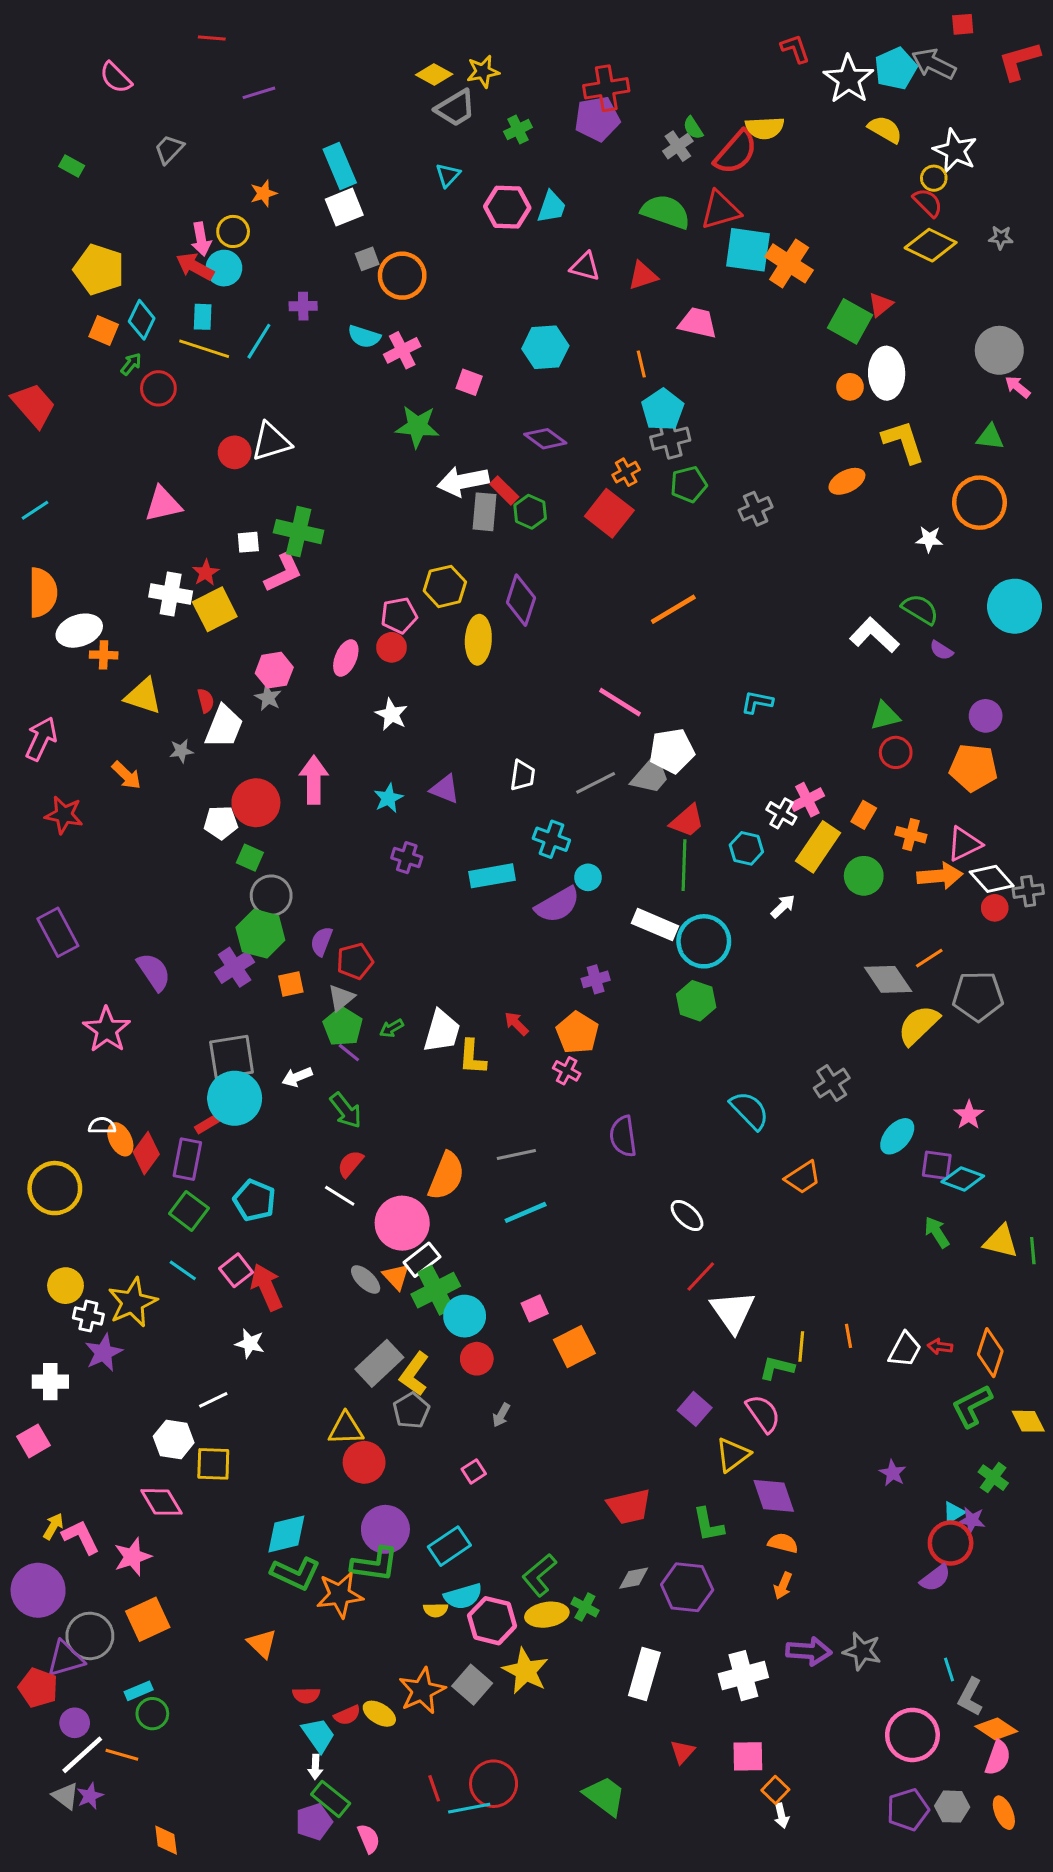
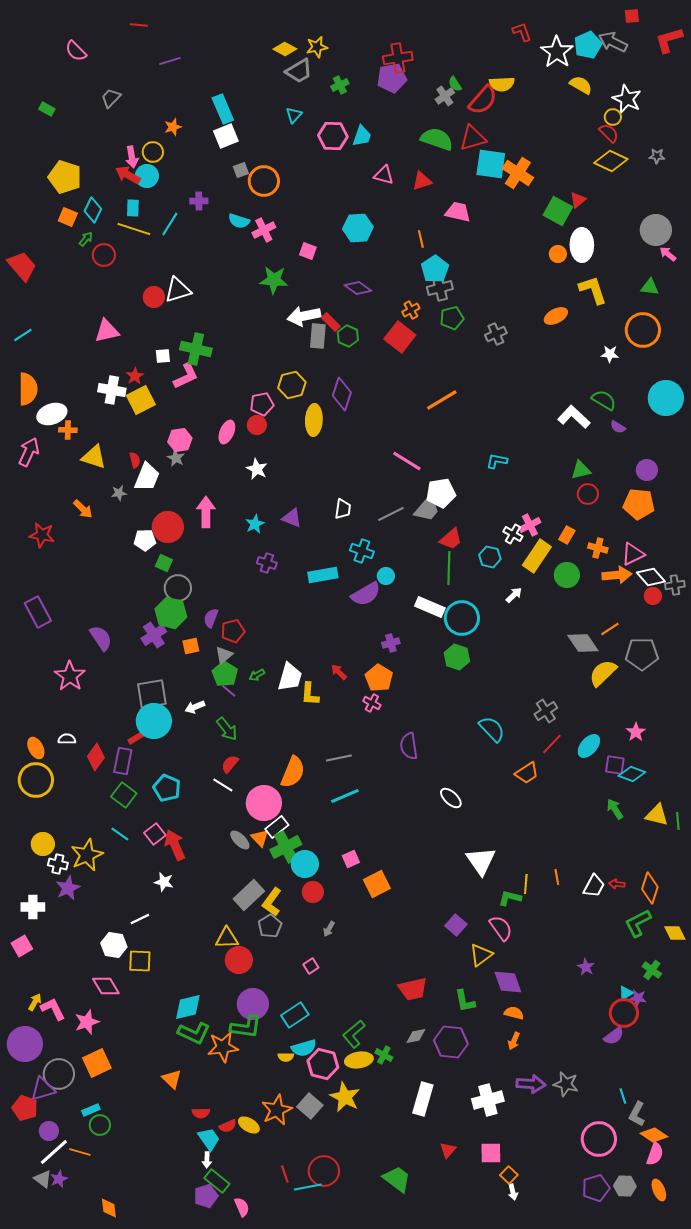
pink arrow: (41, 739) -> (29, 452), moved
orange ellipse: (120, 1139) -> (36, 748), moved
red line: (701, 1276) -> (552, 744), moved

